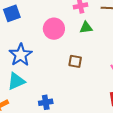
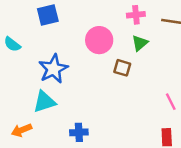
green triangle: (86, 28) -> (140, 43), turned -40
brown square: (75, 61) -> (122, 68), moved

